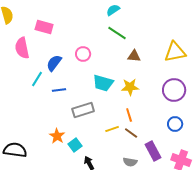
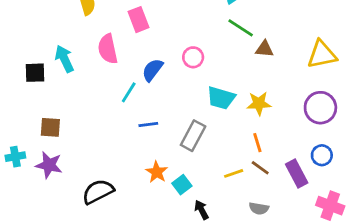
pink rectangle: (44, 27) -> (139, 20), turned 54
brown triangle: (134, 56) -> (264, 49), moved
blue line: (59, 90) -> (148, 124), moved
gray rectangle: (83, 110) -> (193, 136), turned -45
yellow line: (112, 129) -> (234, 173), moved
black semicircle: (15, 150) -> (98, 192), turned -35
purple rectangle: (153, 151) -> (297, 173), moved

